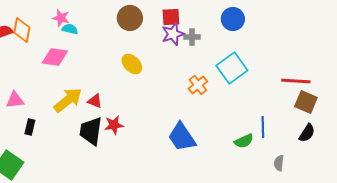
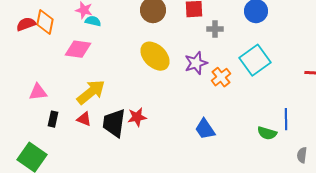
purple star: (173, 34) -> (196, 63), moved
yellow ellipse: (132, 64) -> (155, 56), size x1.4
red triangle: (95, 101) -> (84, 119), moved
blue trapezoid: (182, 137) -> (205, 129), size x0.7
green semicircle: (244, 141) -> (267, 133), turned 42

